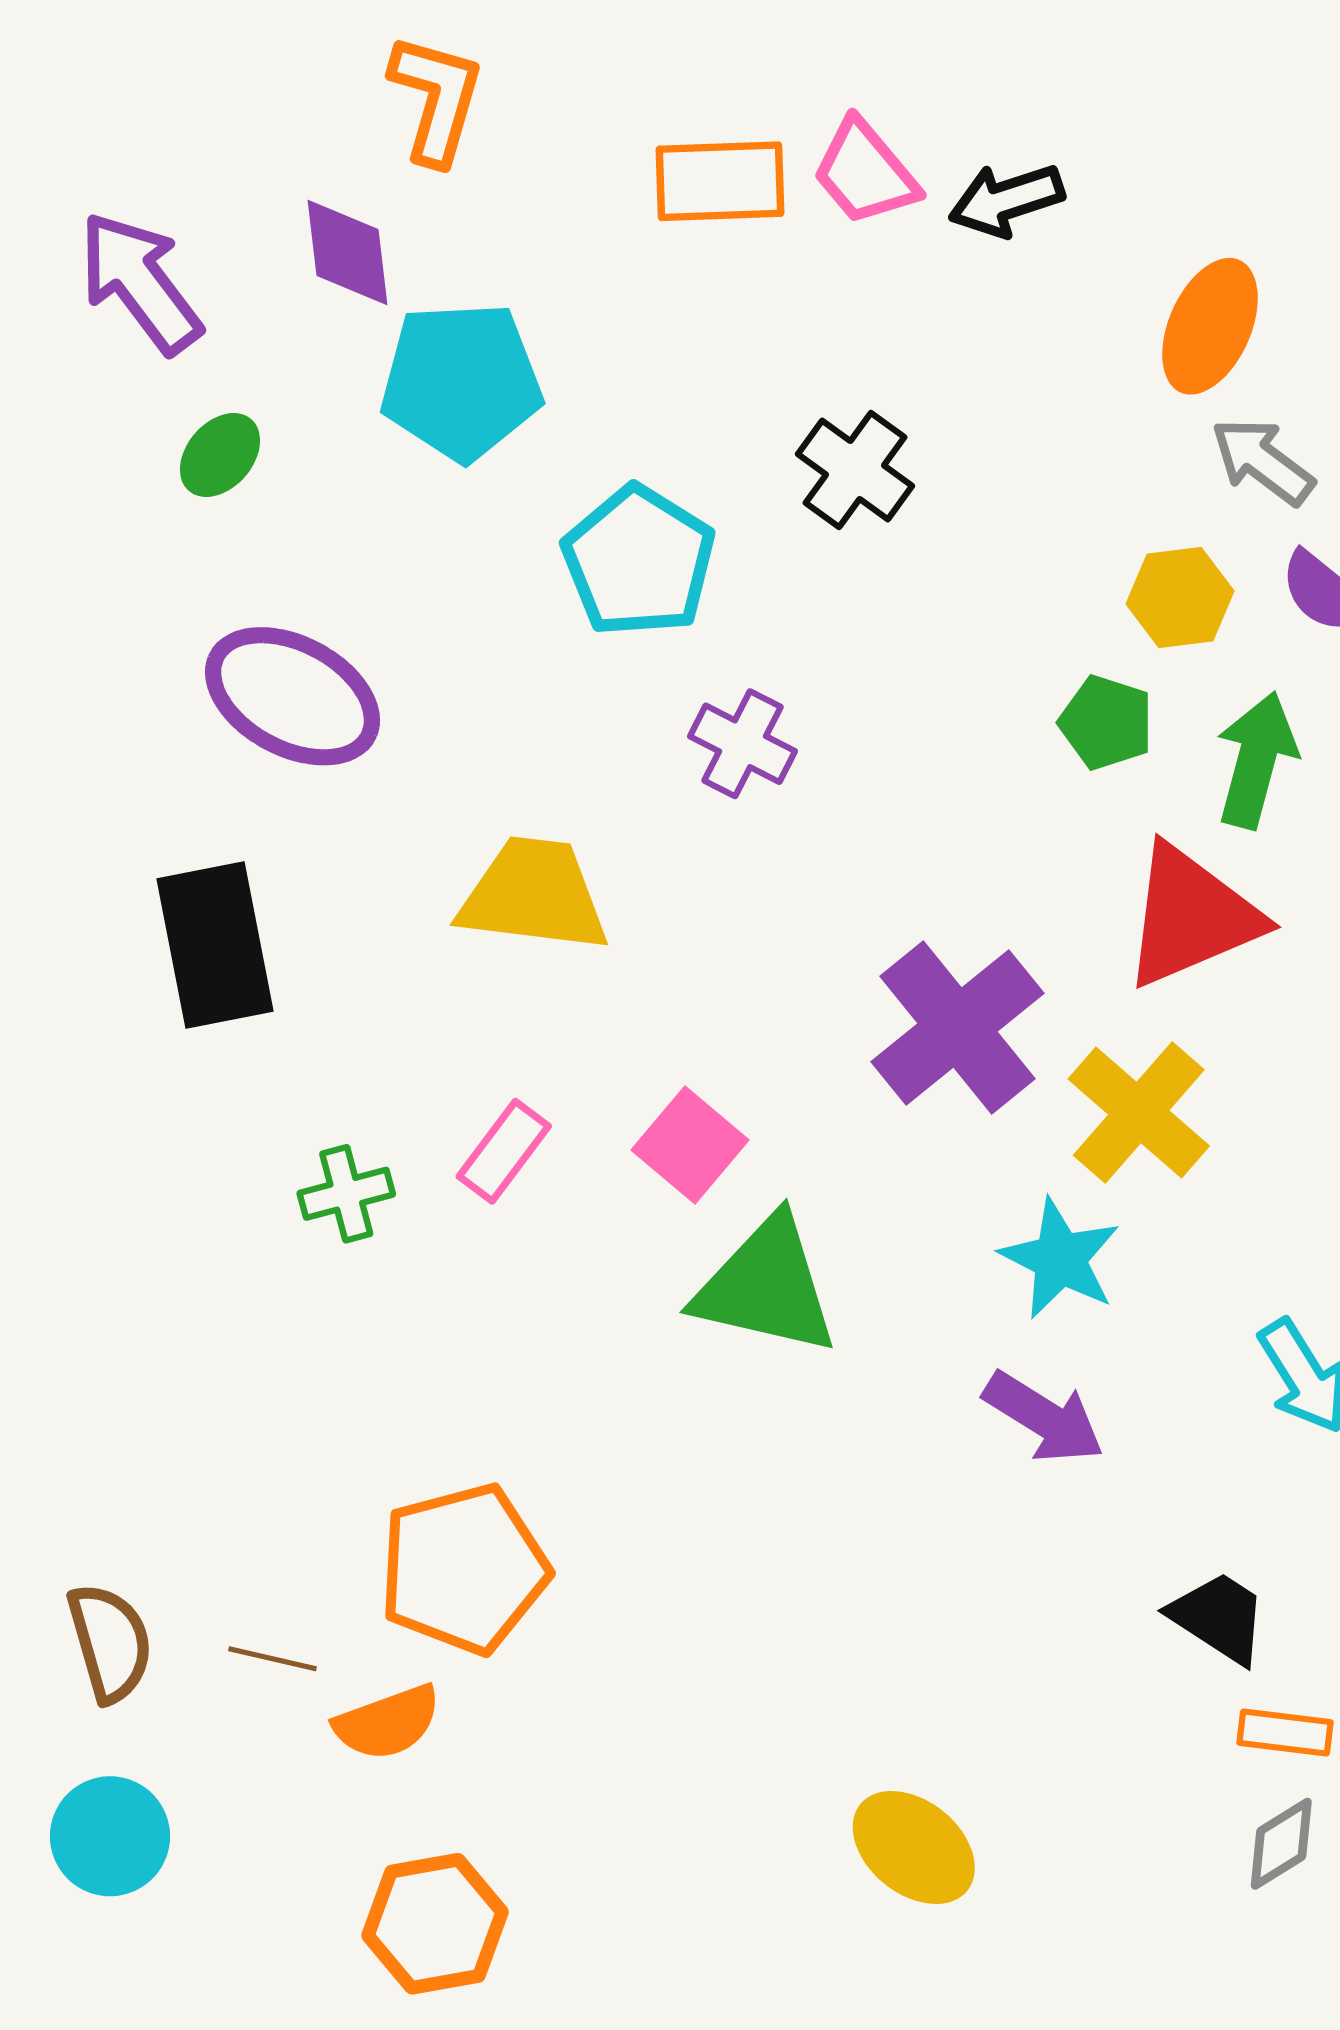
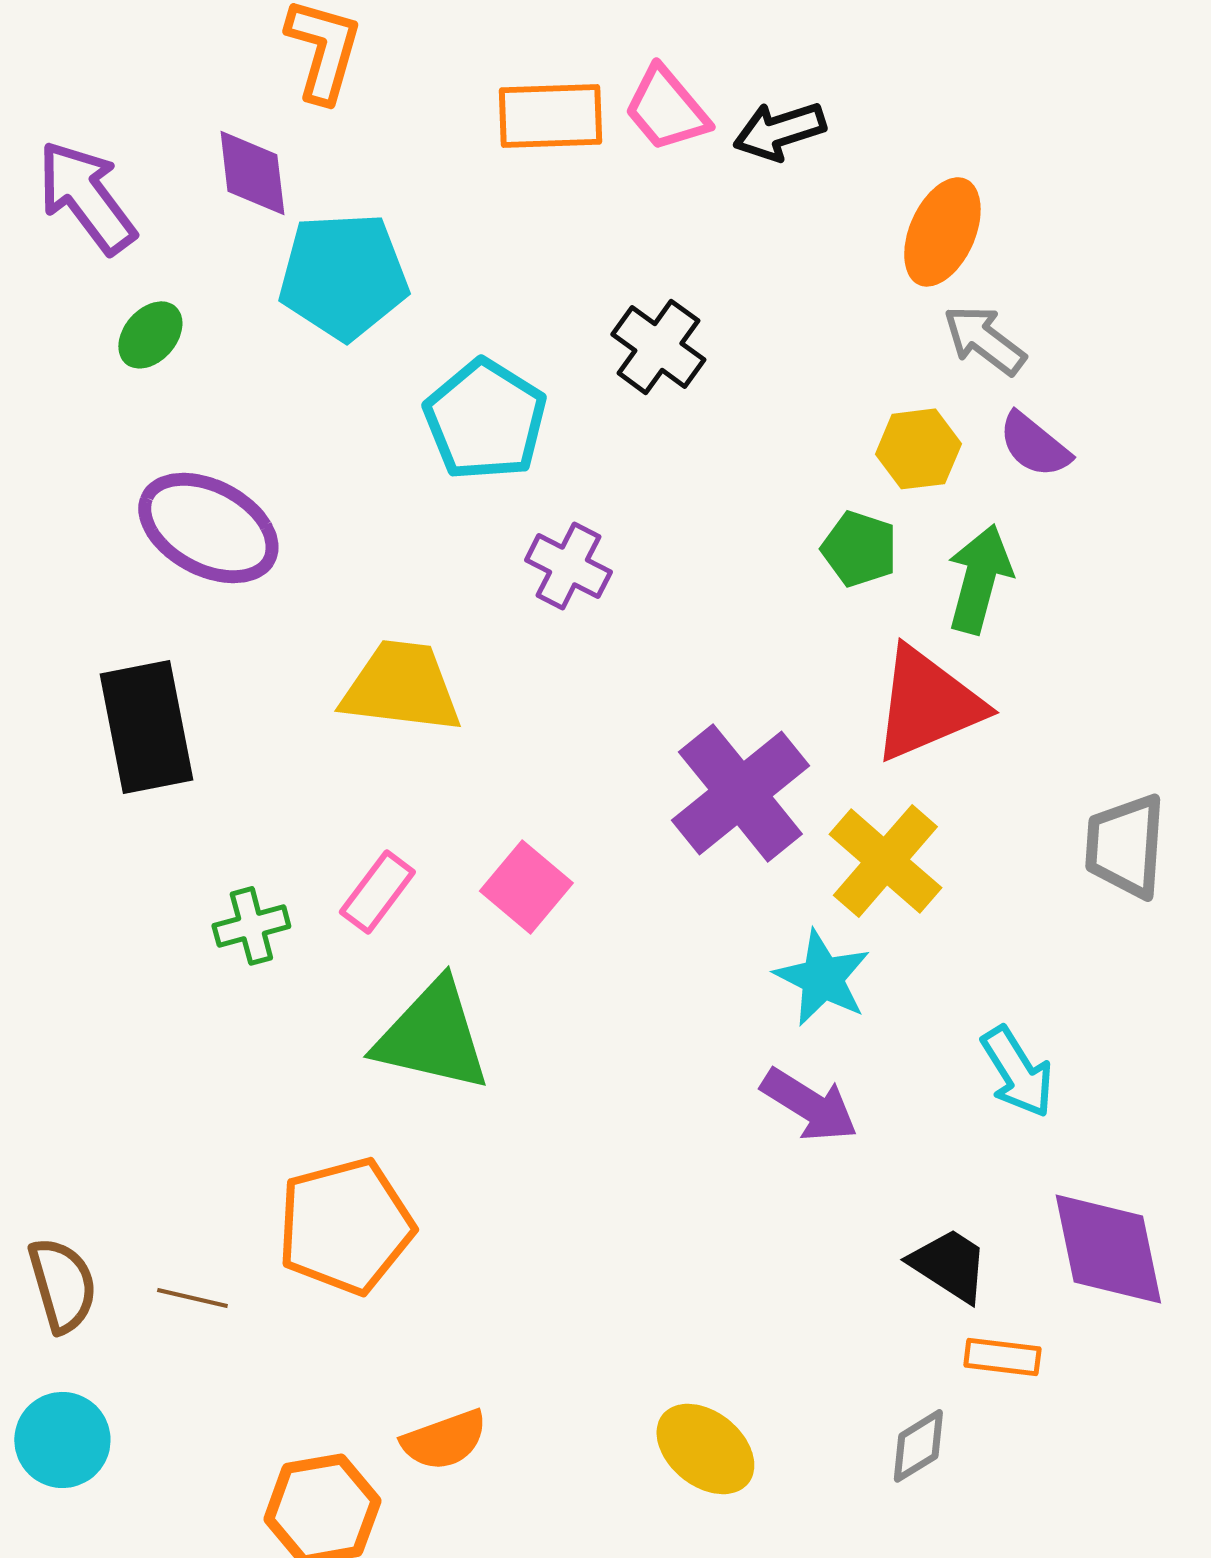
green triangle: (766, 1286) -> (432, 1036), moved
orange semicircle: (388, 1722) -> (444, 1440), moved
gray diamond: (1281, 1844) -> (918, 1446), moved

